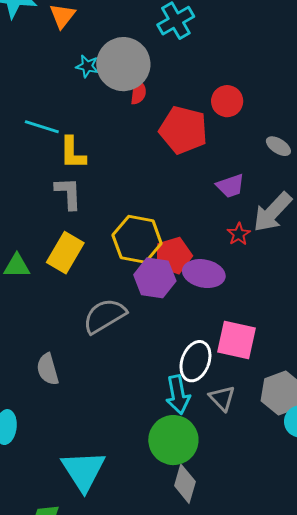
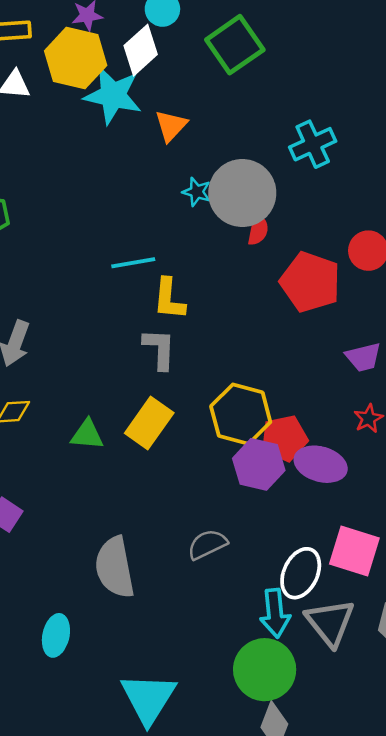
cyan line: (42, 127) -> (133, 263), turned -32
gray semicircle: (105, 316) -> (207, 544), moved, size x0.7
gray semicircle: (48, 369) -> (115, 567), size x1.5
gray triangle: (222, 398) -> (330, 622), size x1.5

